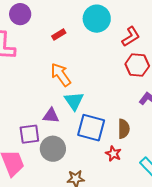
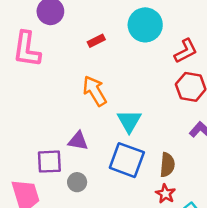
cyan triangle: (74, 101) -> (129, 121), moved
gray circle: (53, 149) -> (77, 182), size x0.6
red star: (113, 154) -> (165, 194), moved

